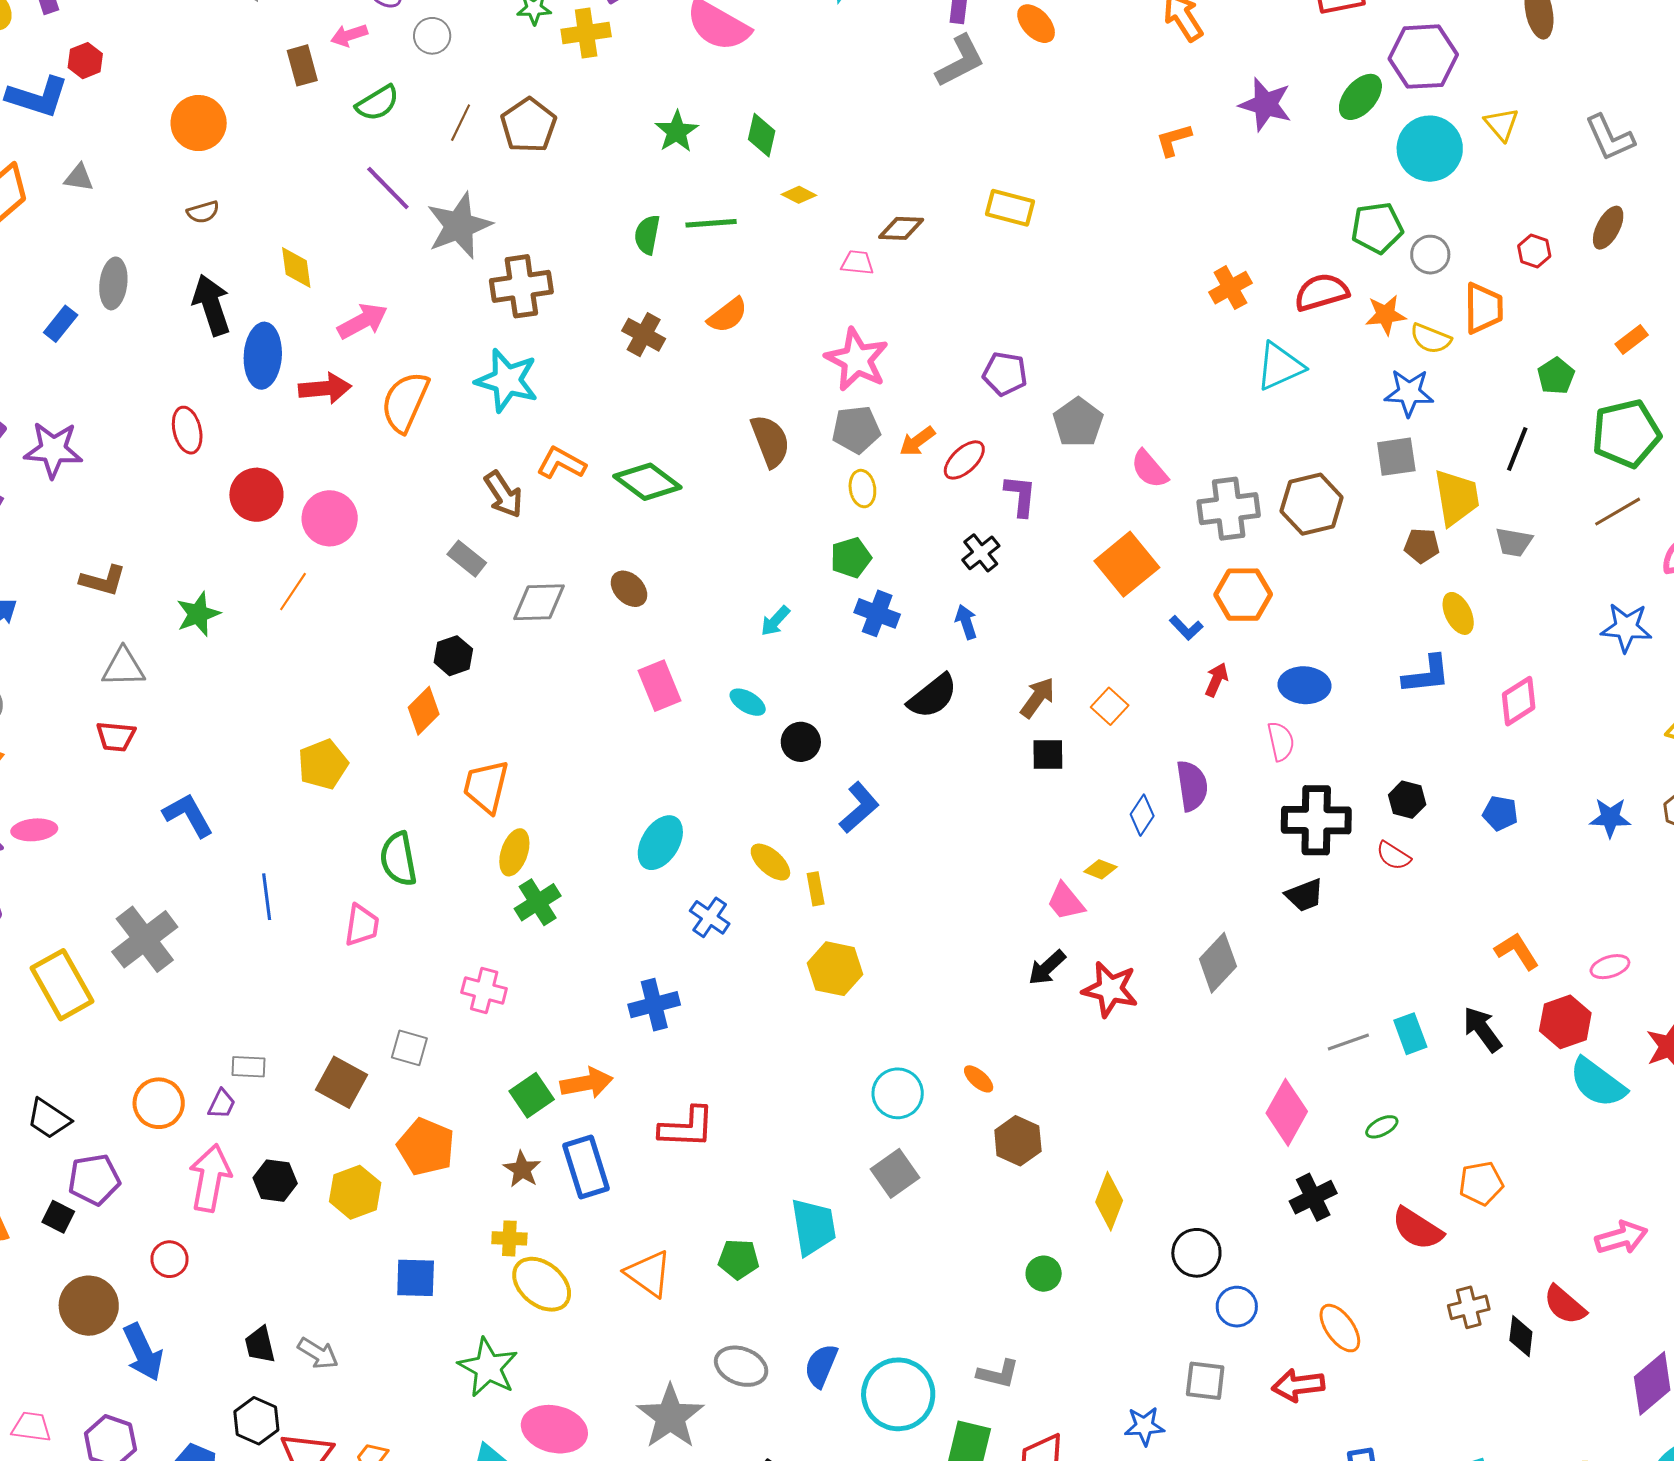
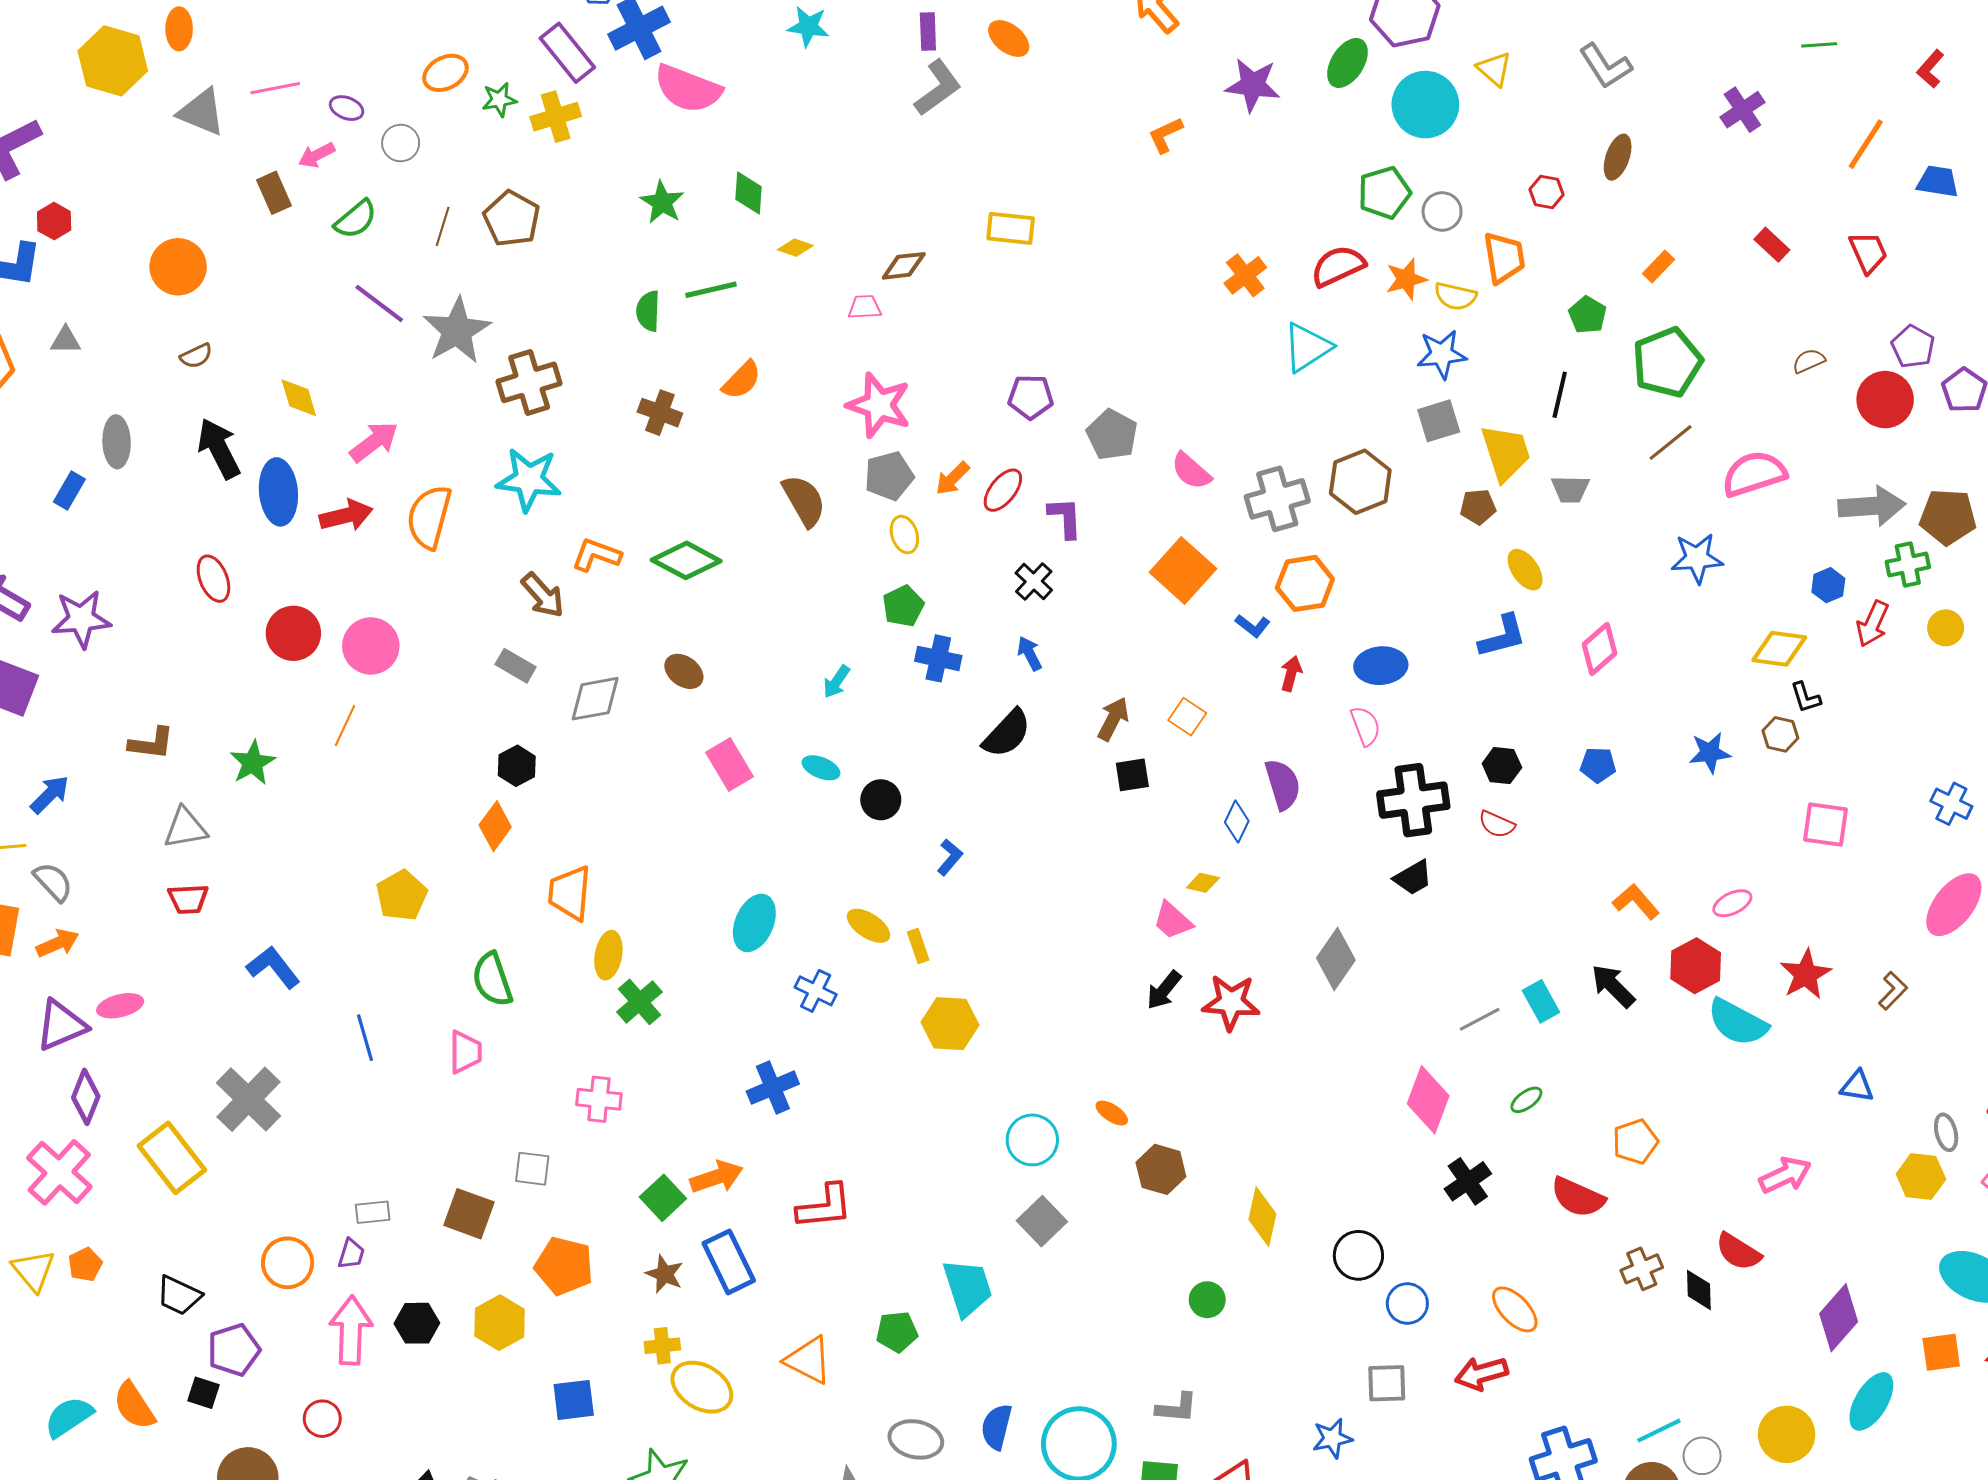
blue L-shape: (859, 808) -> (950, 857), size x0.7

